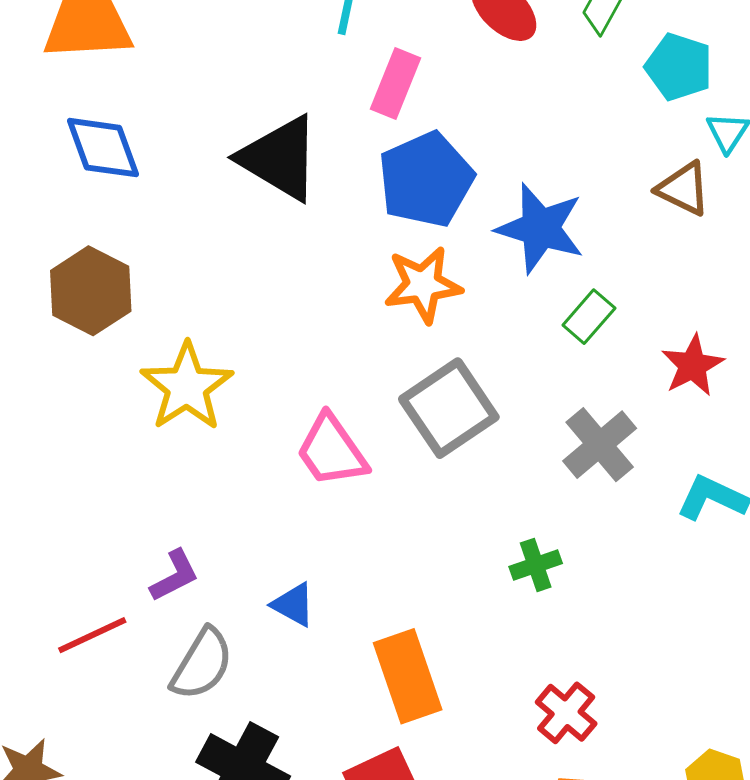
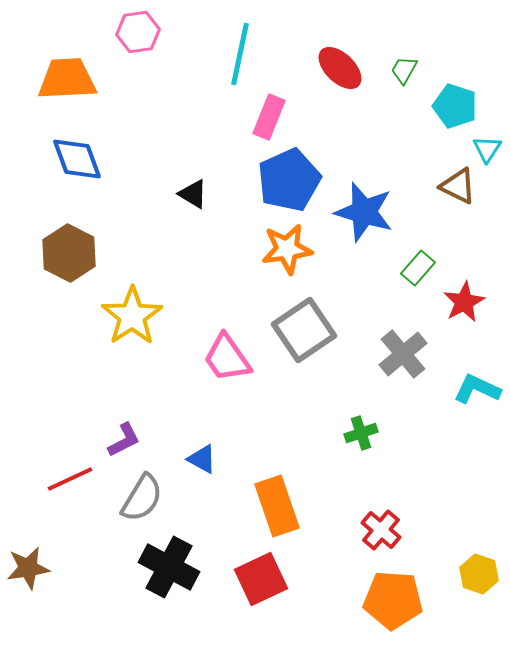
black triangle: (280, 158) -> (193, 194), moved, size x0.5
green rectangle: (589, 317) -> (418, 268), moved

